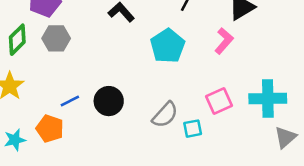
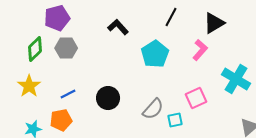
cyan cross: (268, 99) -> (236, 79), moved, turned 32
blue line: (70, 101) -> (68, 94), moved
orange pentagon: (50, 129) -> (61, 120), turned -30

